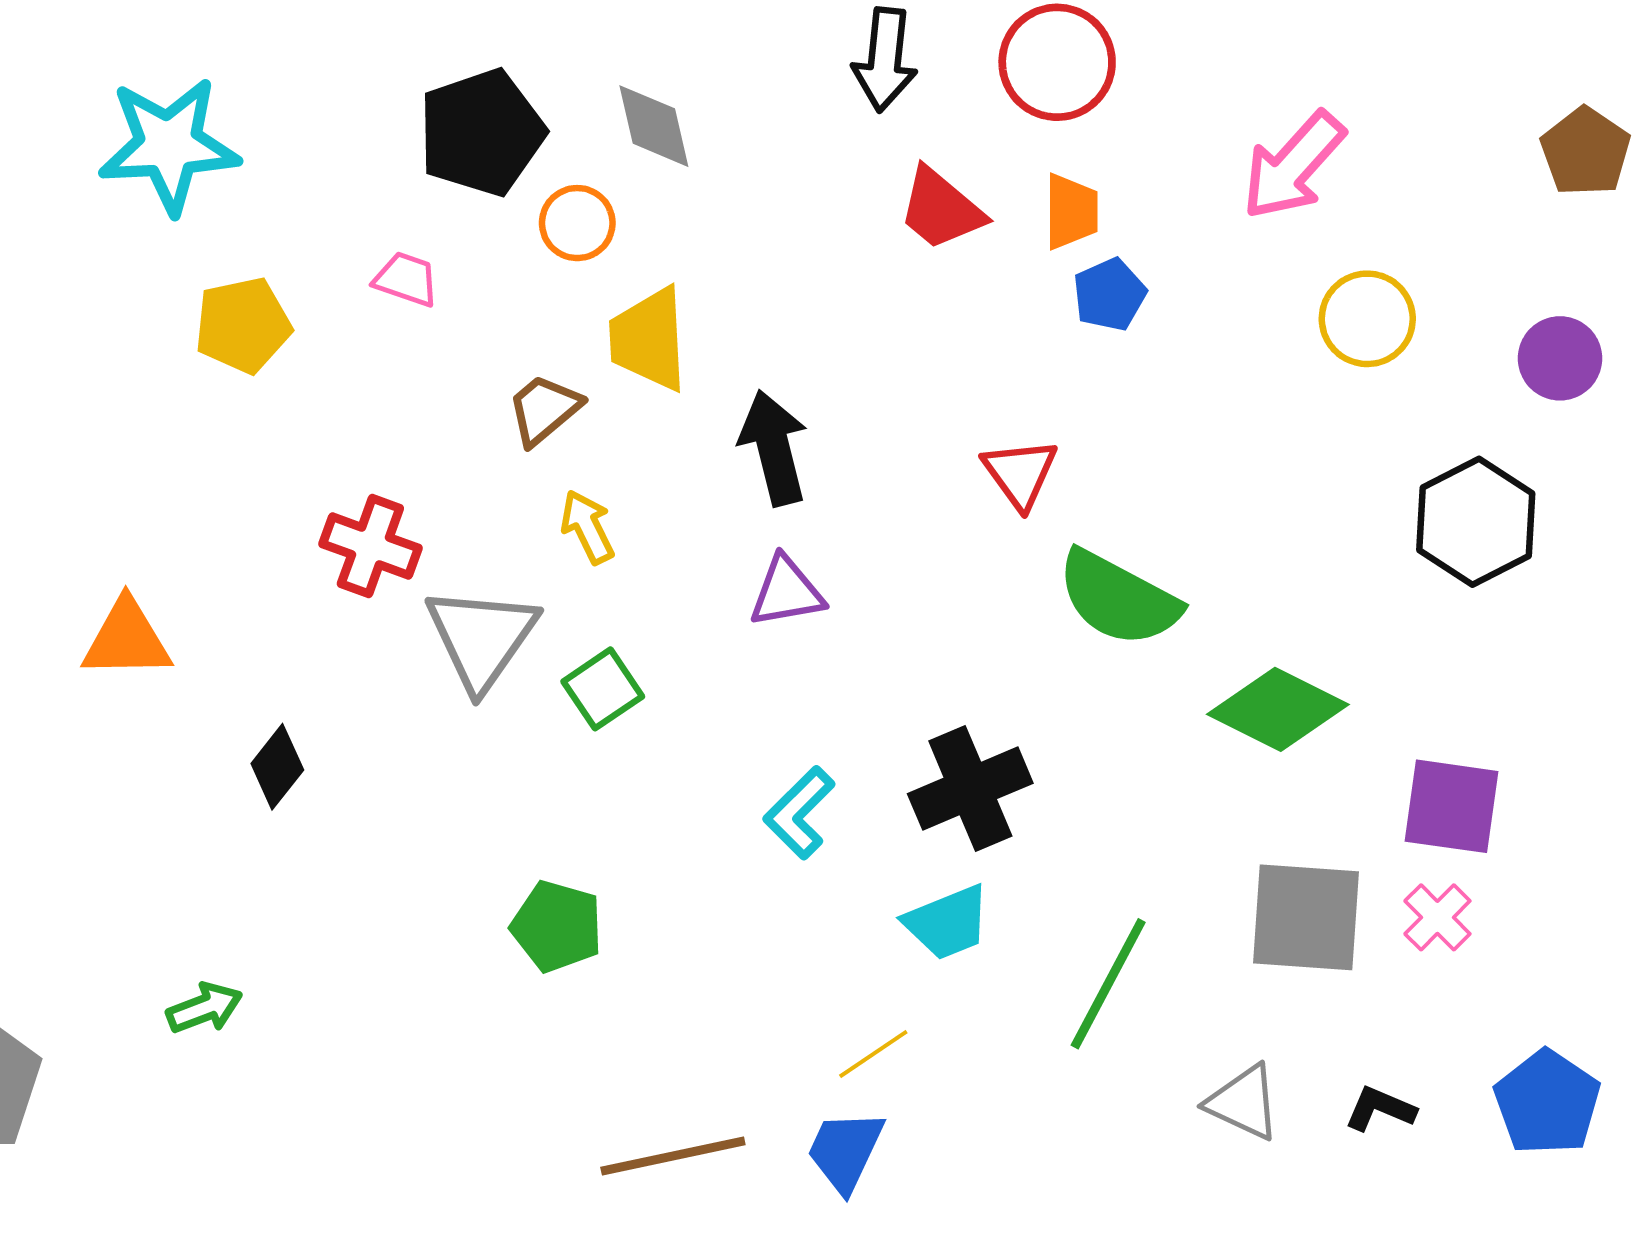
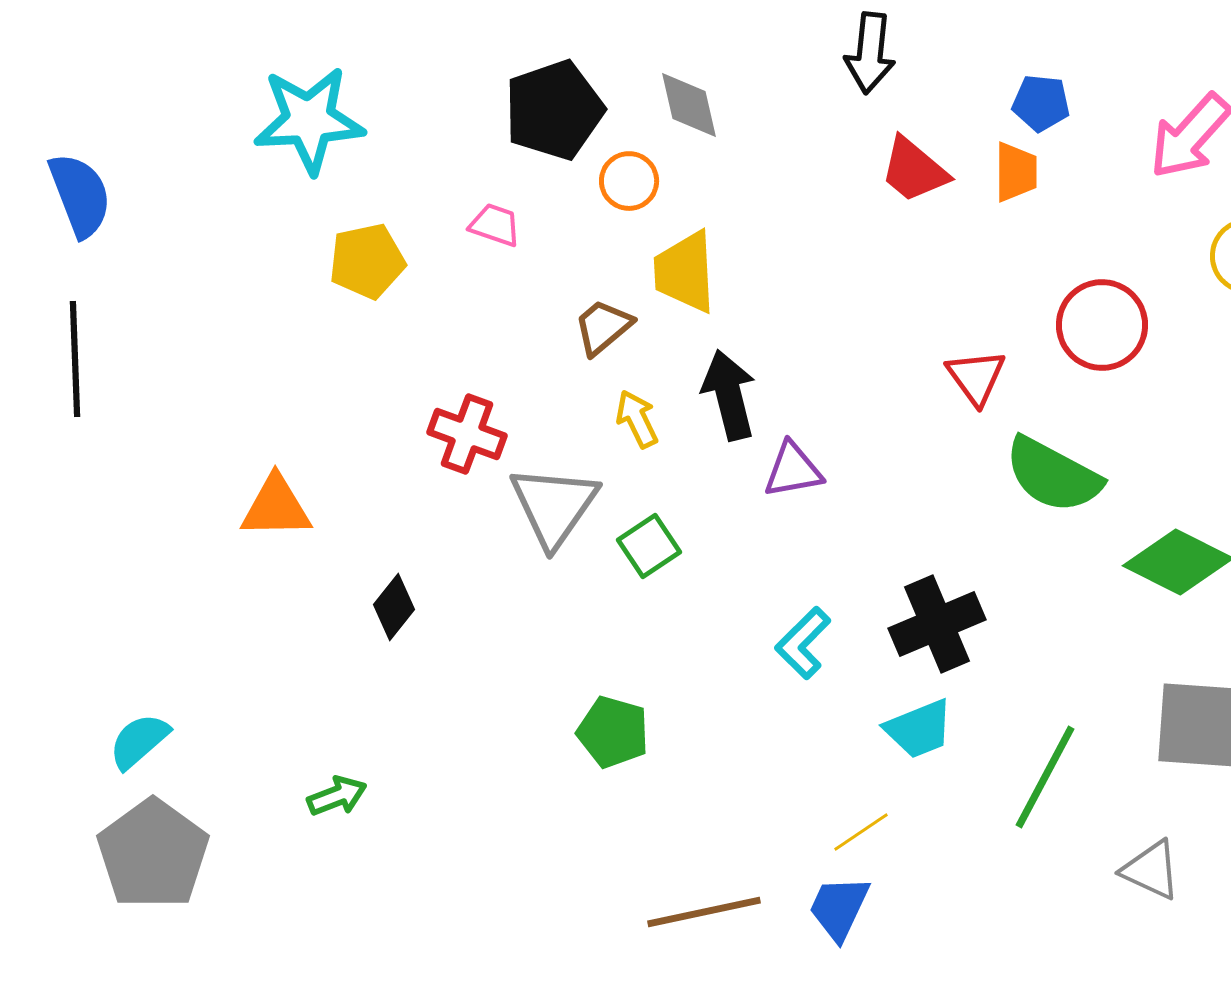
red circle: (1057, 62) -> (1102, 325), moved
blue pentagon: (1109, 295) -> (1041, 103), moved, turned 30
black arrow: (774, 448) -> (729, 395), moved

